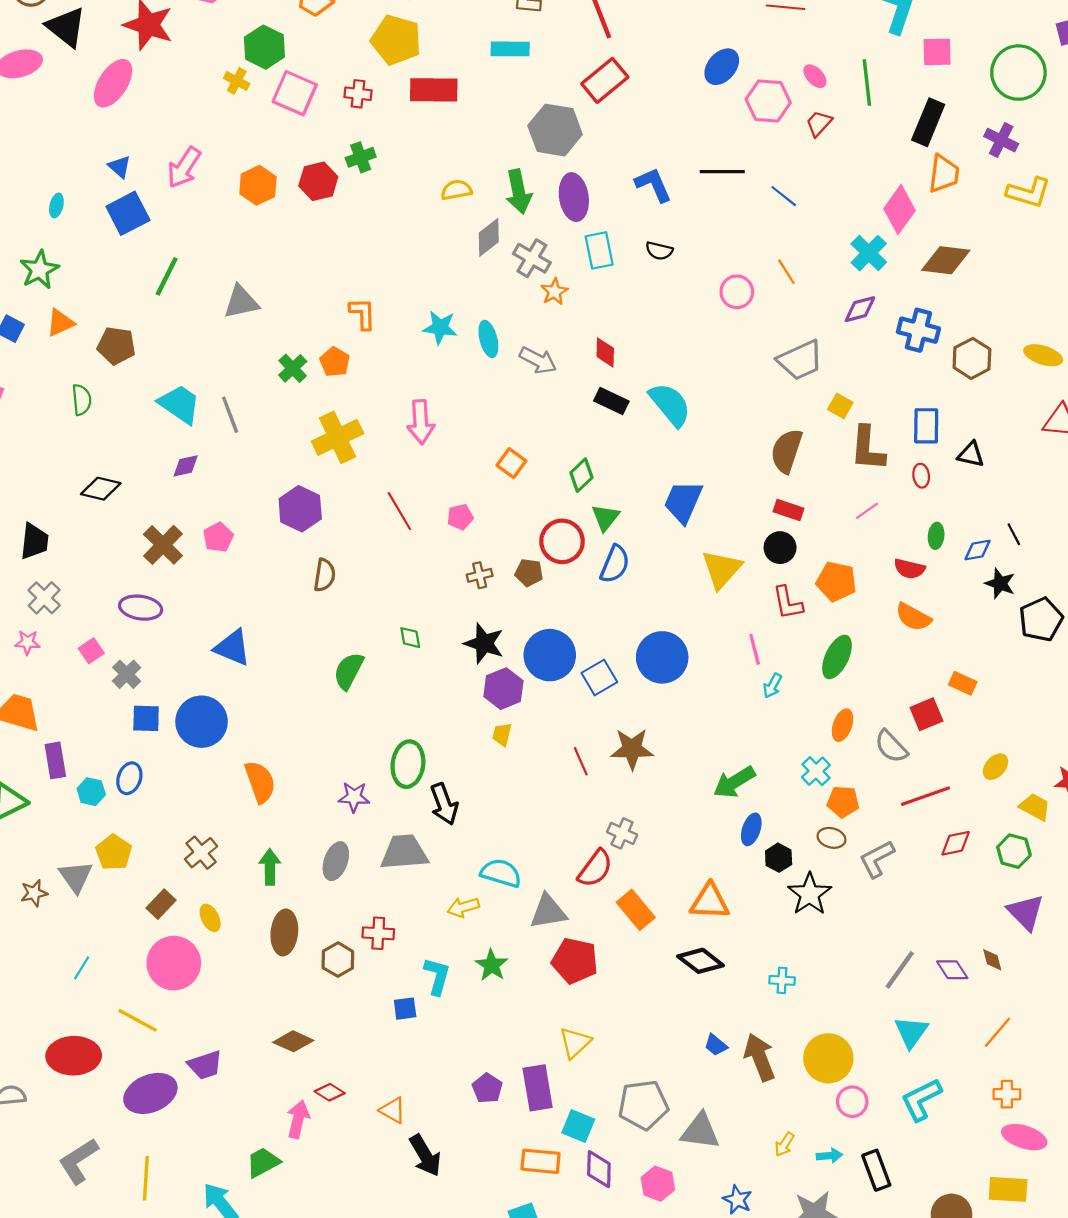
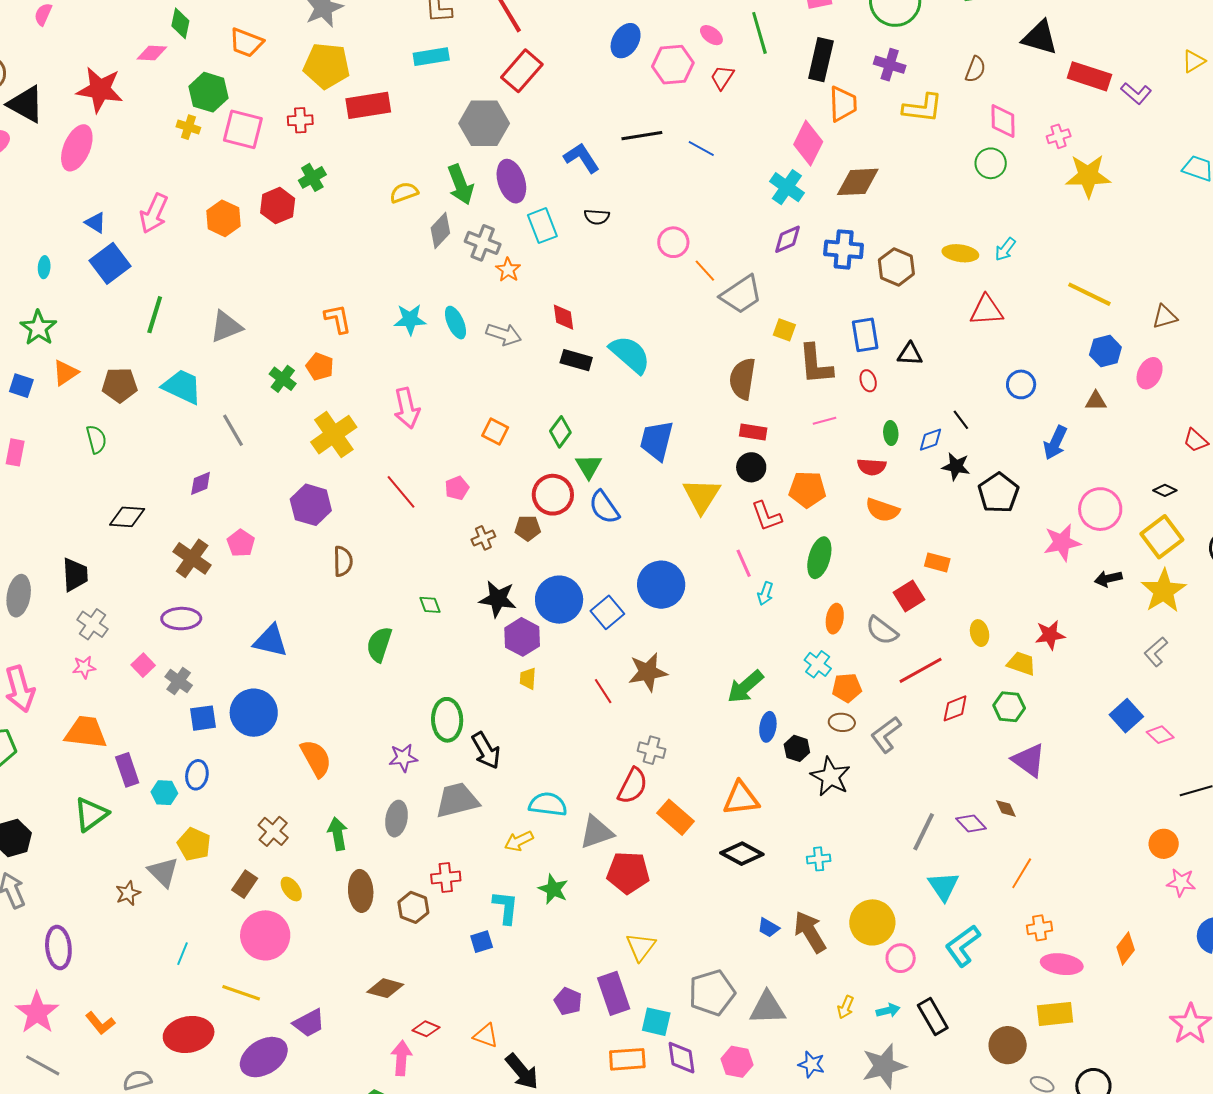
orange line: (786, 272) -> (705, 271), moved
cyan trapezoid: (180, 404) -> (182, 387), moved
pink line: (867, 511) -> (824, 421), turned 30
blue semicircle: (615, 564) -> (604, 507), turned 132
yellow ellipse: (995, 767) -> (980, 633), turned -45

